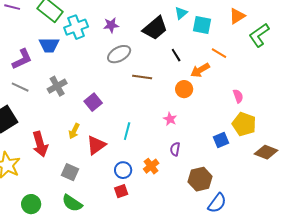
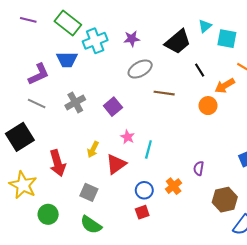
purple square: (93, 102) -> (113, 107), moved
pink star: (170, 119) -> (128, 137), moved
green circle: (31, 204) -> (48, 214), moved

